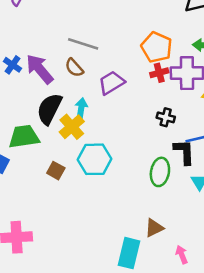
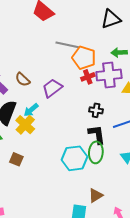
gray line: (83, 44) -> (67, 45), moved
cyan arrow: (81, 108) -> (31, 110), turned -133
black L-shape: (184, 152) -> (97, 134), moved
cyan hexagon: (95, 159) -> (75, 158), moved

